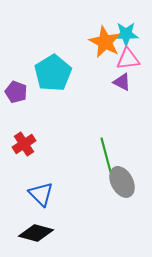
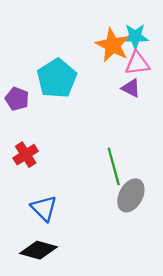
gray ellipse: (122, 182) -> (131, 195), turned 56

